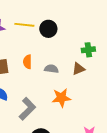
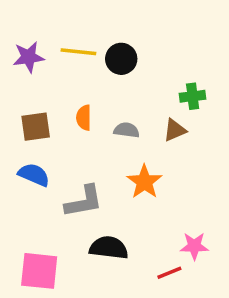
orange star: (61, 98) -> (144, 182), turned -30
gray L-shape: (27, 109) -> (84, 201), turned 35

